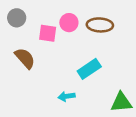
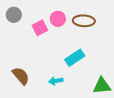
pink square: (48, 33) -> (40, 28), turned -35
brown semicircle: (25, 58) -> (21, 76), moved

